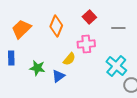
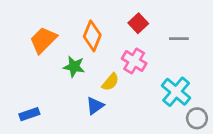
pink cross: (86, 44) -> (134, 61), turned 36
blue rectangle: (11, 58) -> (29, 114), moved, turned 72
green star: (37, 68) -> (74, 67), moved

